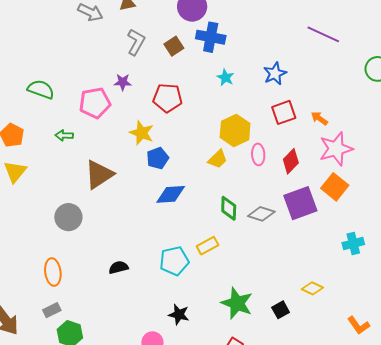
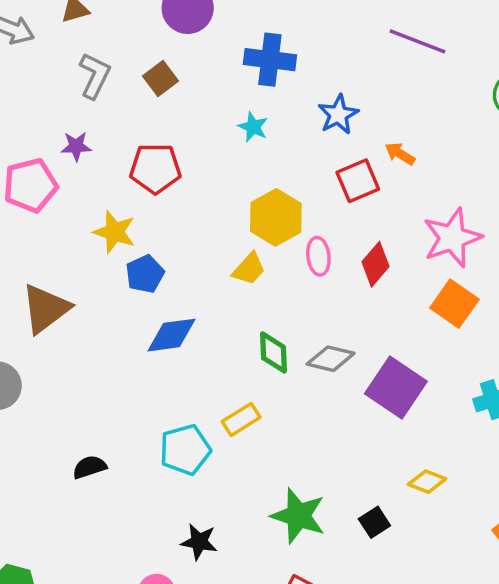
blue cross: (211, 37) -> (270, 60), moved
orange arrow: (319, 118) -> (400, 154), moved
purple square: (300, 203) -> (396, 388), moved, turned -32

